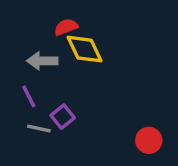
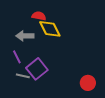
red semicircle: (66, 27) -> (39, 16), turned 32
purple square: (63, 117) -> (37, 69), size x1.5

